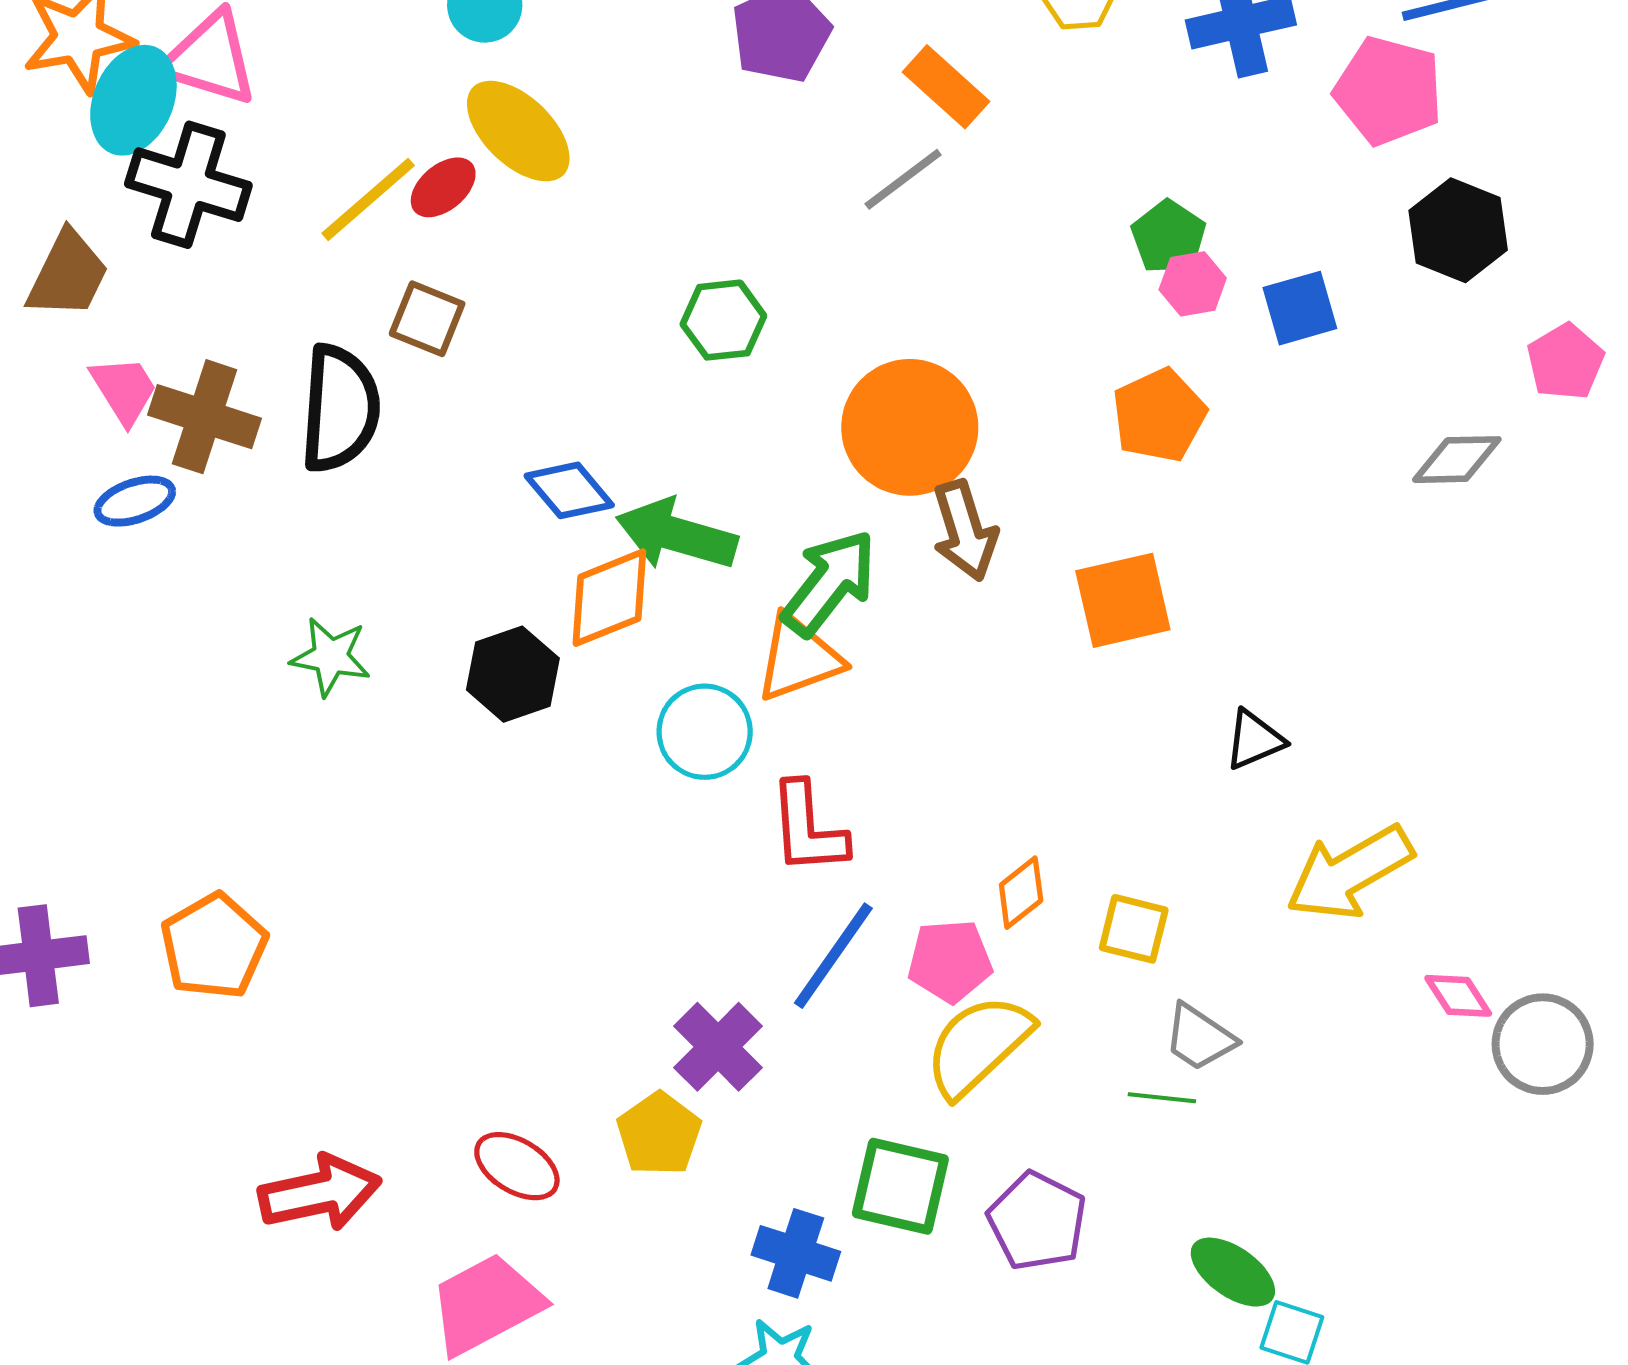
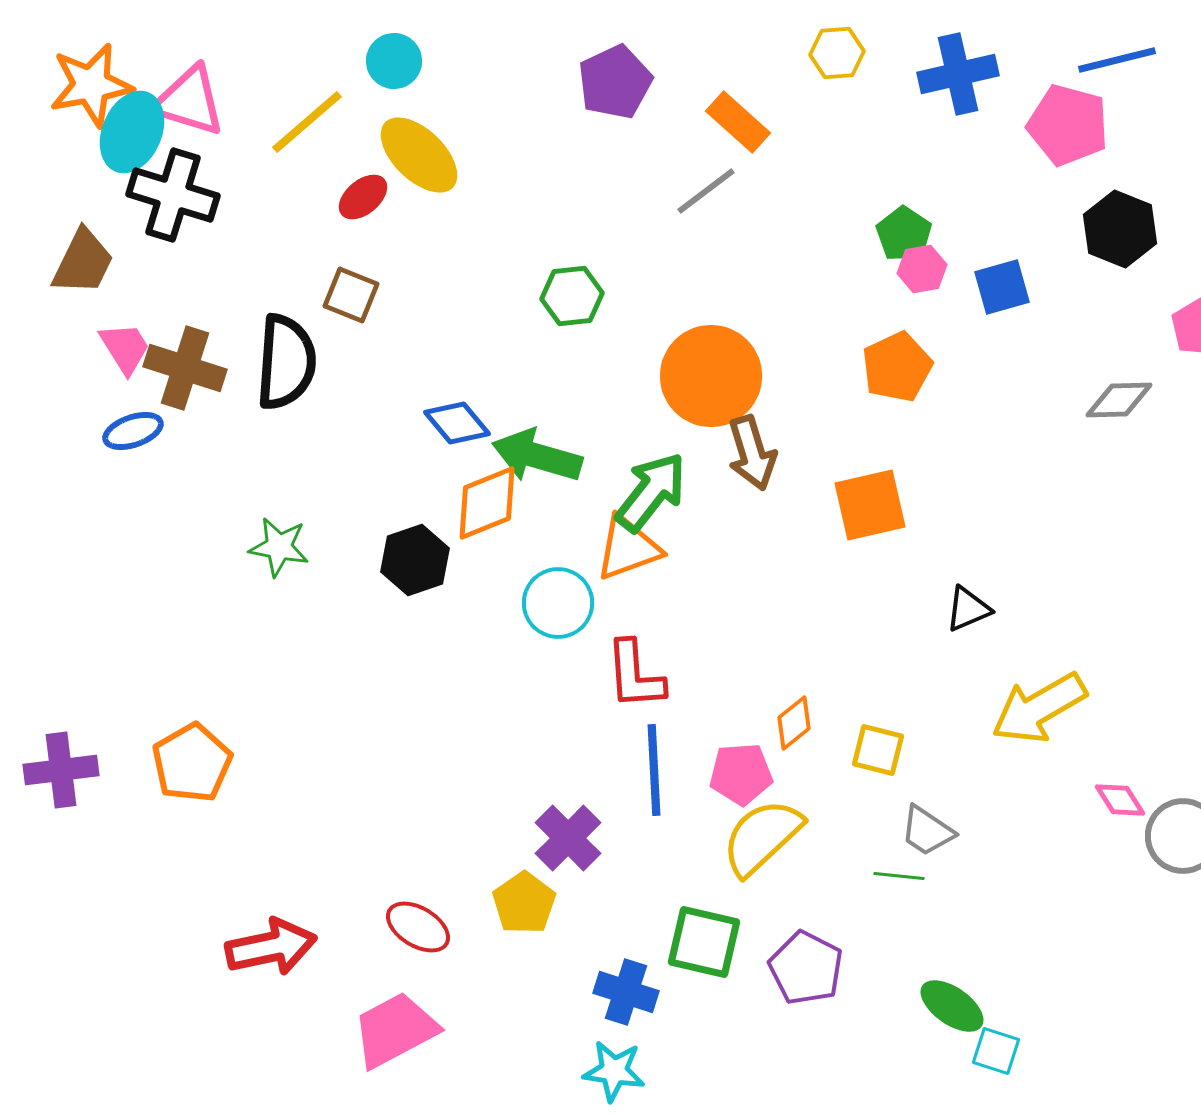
yellow line: (368, 199) -> (307, 122), moved
blue line: (833, 956) -> (654, 770), turned -38

